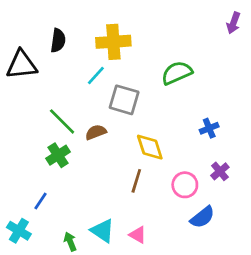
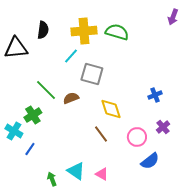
green semicircle: (177, 73) -> (117, 32), moved, turned 40
green cross: (58, 155) -> (33, 115), moved
brown line: (136, 181) -> (101, 134), turned -54
cyan cross: (19, 231) -> (14, 131), moved

